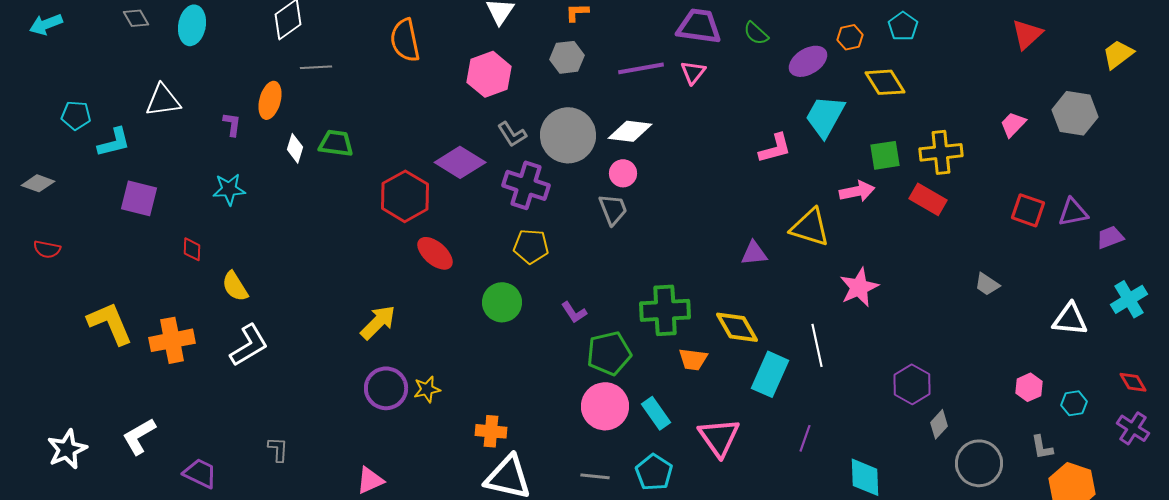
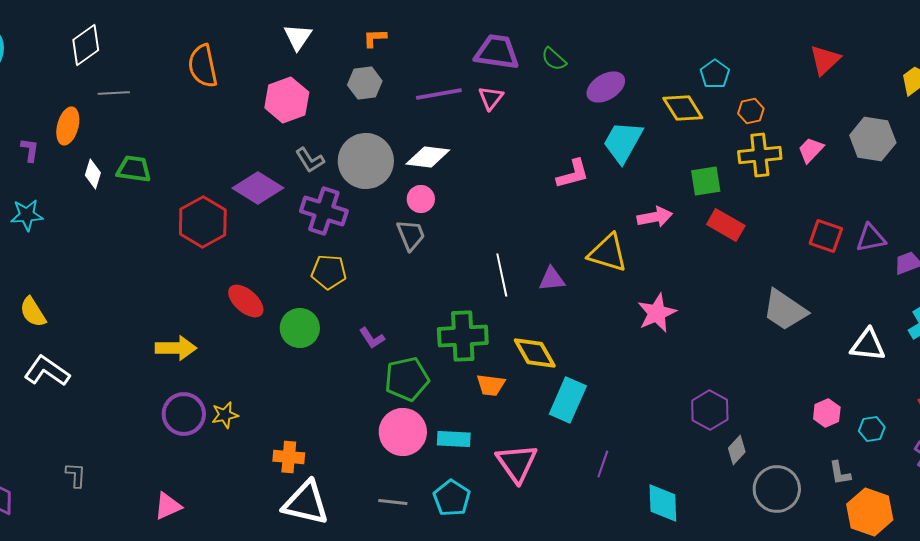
cyan pentagon: (903, 26) -> (715, 74), moved
orange hexagon: (850, 37) -> (751, 111), moved
yellow cross: (941, 152) -> (760, 155), moved
green square: (885, 155) -> (706, 181), moved
red ellipse: (435, 253) -> (246, 301), moved
gray trapezoid: (987, 284) -> (785, 310), size x1.8
yellow arrow: (378, 322) -> (176, 348), turned 45
white L-shape: (249, 345) -> (47, 371), turned -114
white line: (817, 345) -> (502, 275), moved
cyan rectangle: (656, 413) -> (454, 439), turned -52

